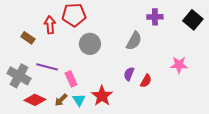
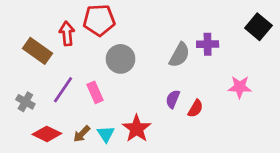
purple cross: (155, 17) -> (208, 44), moved
brown rectangle: (28, 38) -> (37, 51), size x1.5
purple line: (47, 67) -> (63, 90), turned -70
gray cross: (19, 76) -> (25, 102), size x0.6
pink rectangle: (71, 79) -> (95, 92), moved

